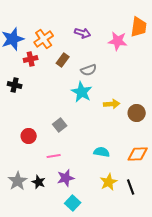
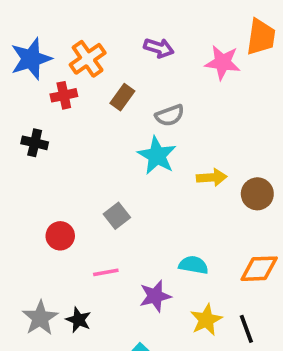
purple star: (66, 178) -> (155, 296), moved

